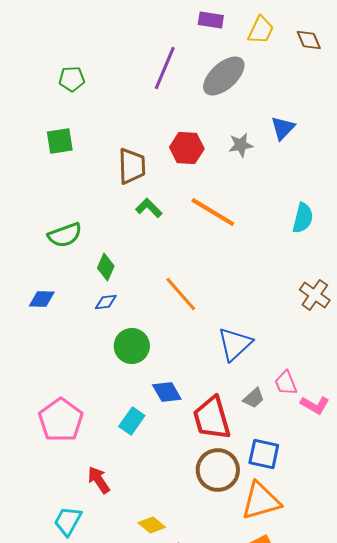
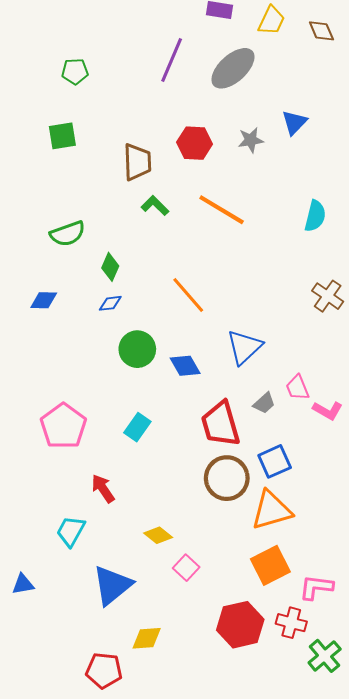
blue diamond: (167, 392) -> (185, 366), moved
blue square: (264, 454) -> (275, 461), turned -36

